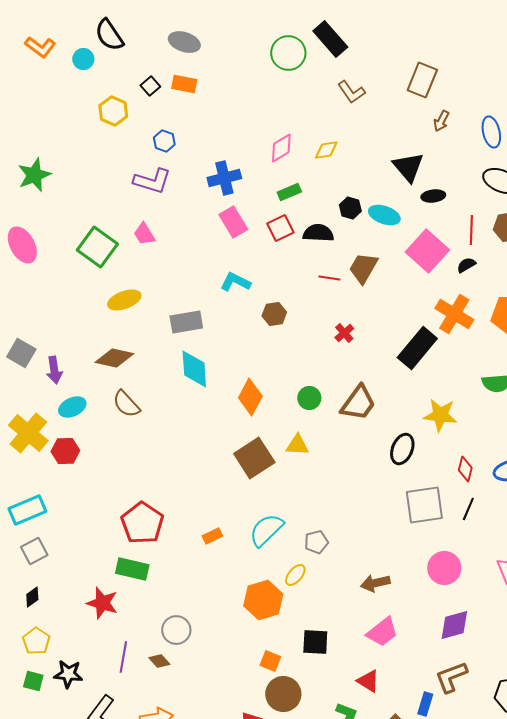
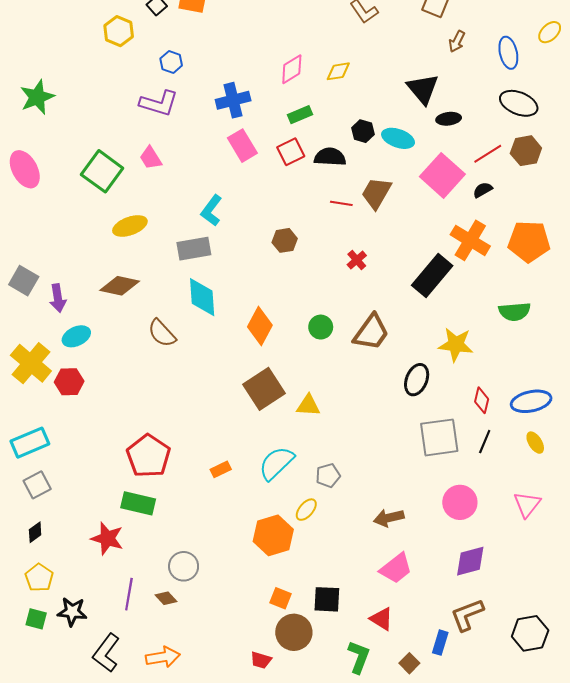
red line: (471, 230) -> (488, 154), turned 56
cyan L-shape: (235, 282) -> (211, 211), moved, turned -80
brown semicircle: (126, 404) -> (162, 333), moved
yellow triangle: (297, 445) -> (308, 405), moved
black square: (315, 642) -> (327, 599), moved

